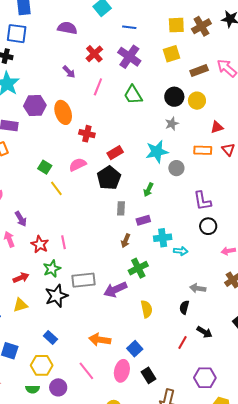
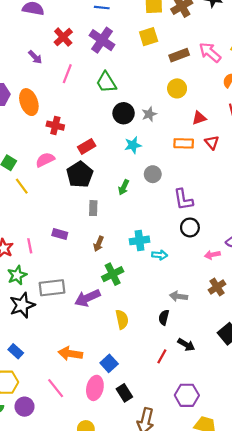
black circle: (174, 97) -> (124, 113), moved
cyan star: (157, 152) -> (133, 145), size x0.7
gray circle: (176, 168) -> (153, 174), moved
purple rectangle: (143, 220) -> (60, 234), moved, turned 32

